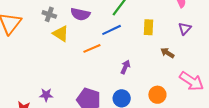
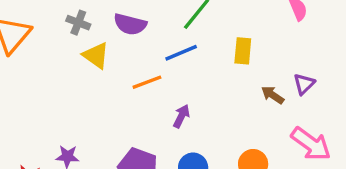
purple triangle: (185, 29) -> (304, 84), moved
purple arrow: (125, 67) -> (181, 116), moved

